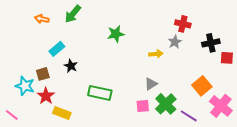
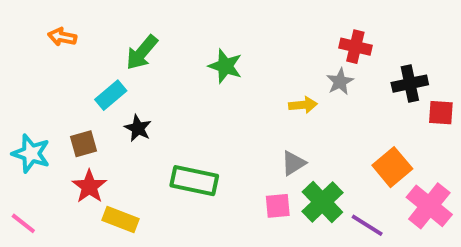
green arrow: (73, 14) -> (142, 52), moved
orange arrow: (42, 19) -> (62, 37), moved
green star: (116, 34) -> (225, 66), turned 30
cyan star: (25, 86) -> (31, 153), moved

